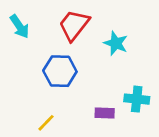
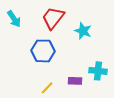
yellow line: (46, 123) -> (47, 88), moved

